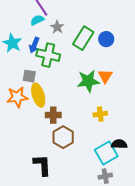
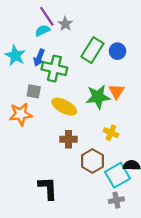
gray star: (57, 27) -> (65, 24), moved
yellow ellipse: (38, 95) -> (64, 107), moved, turned -45
yellow cross: (100, 114) -> (111, 133), turned 32
brown cross: (53, 115) -> (69, 139), moved
brown hexagon: (63, 137) -> (92, 161), moved

